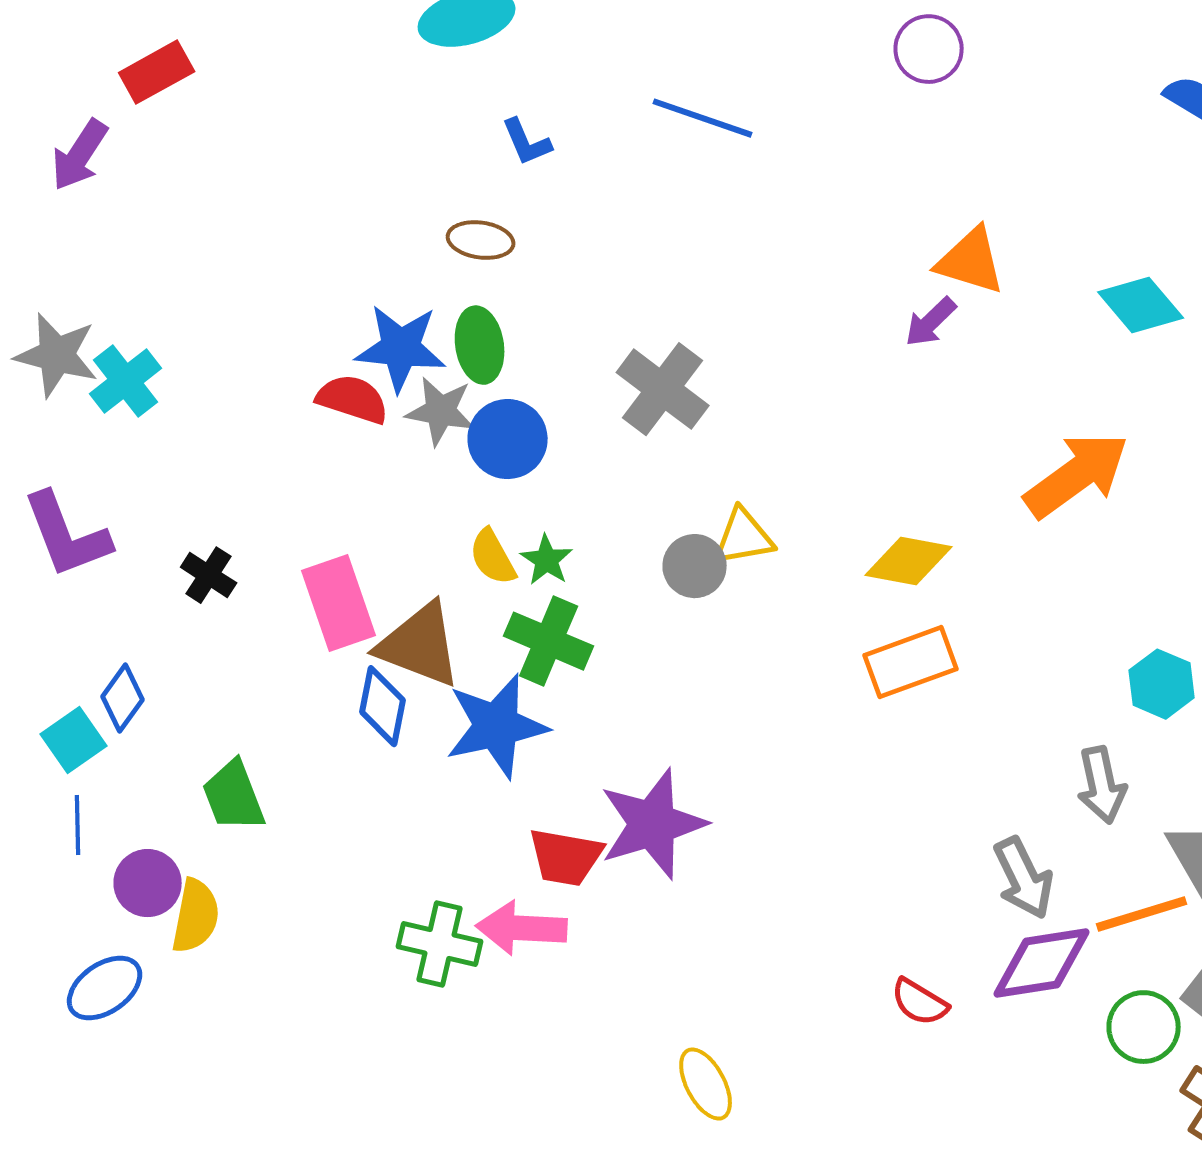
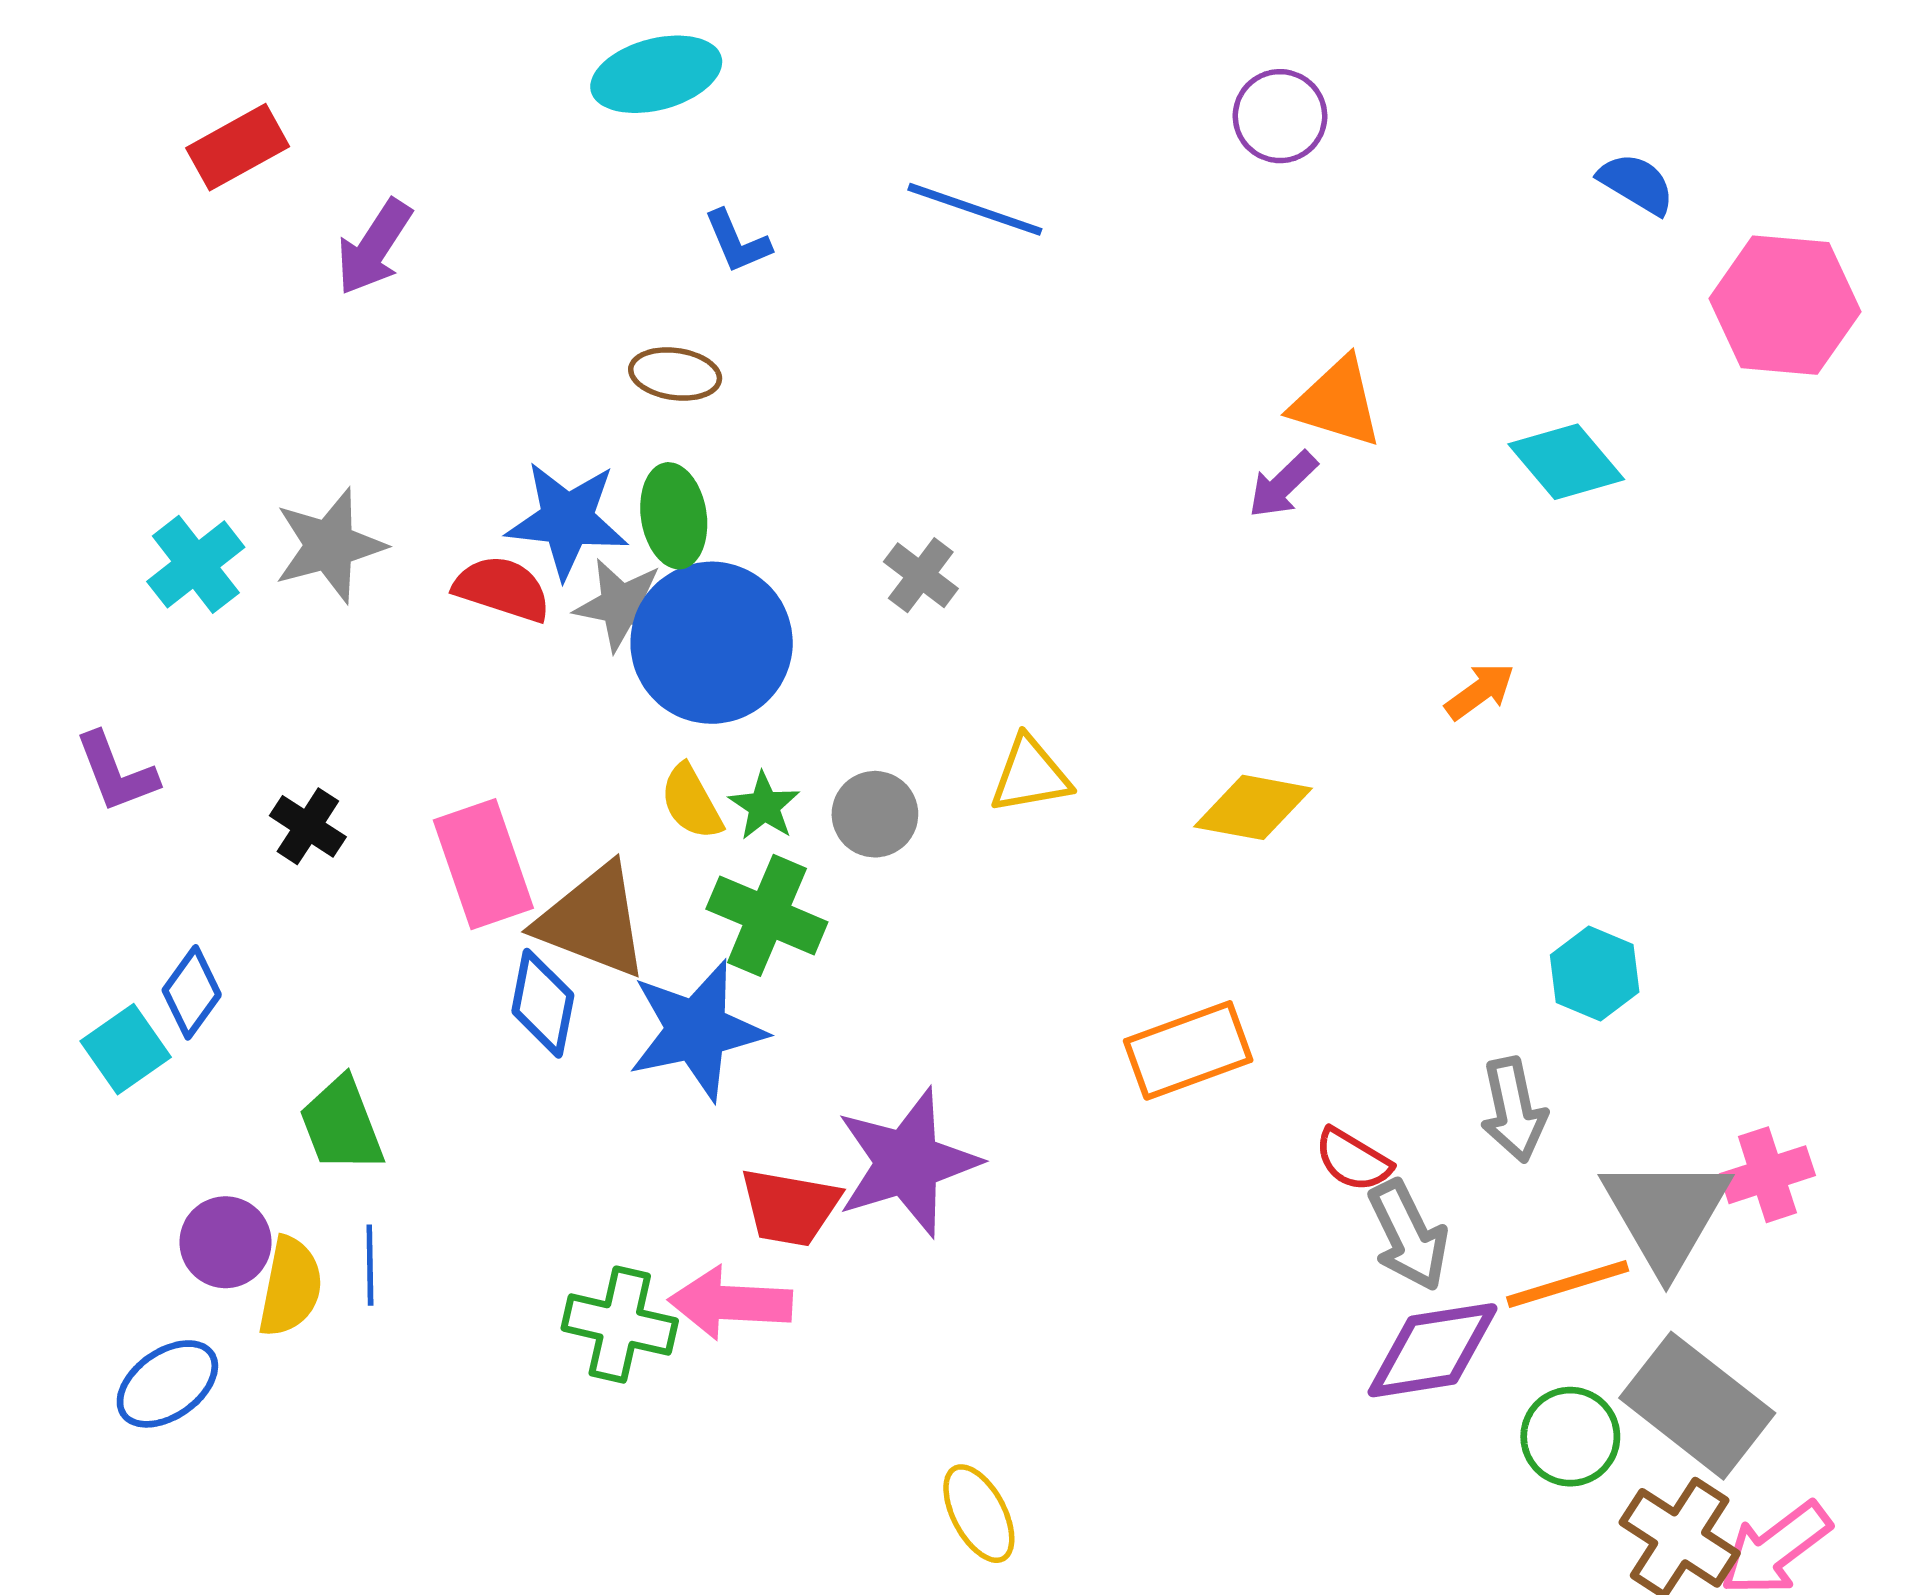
purple arrow: (80, 155) -> (374, 247), moved
gray star: (57, 355) -> (329, 545), moved, turned -30
gray cross: (663, 389) -> (921, 575), size x0.6
blue circle: (508, 439) -> (712, 643), size x1.5
orange arrow: (1077, 475) -> (1480, 691), size x0.5
purple L-shape: (67, 535) -> (116, 772), size x0.7
gray circle: (695, 566) -> (875, 814), moved
orange rectangle: (911, 662) -> (1188, 1050), moved
blue line: (78, 825) -> (370, 1265), moved
red semicircle: (920, 1002) -> (1353, 1160), moved

